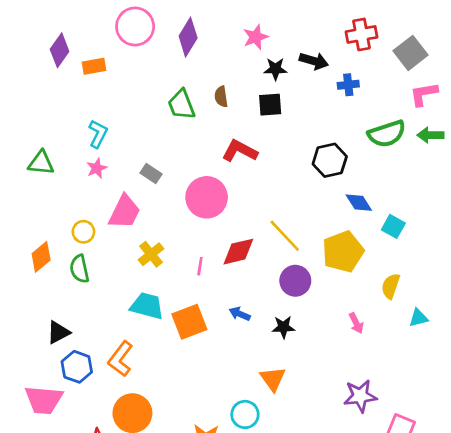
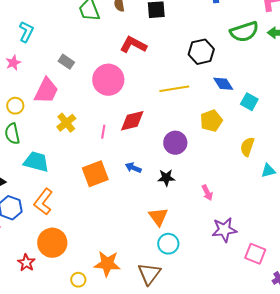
pink star: (97, 168) -> (13, 63), moved
yellow line: (285, 236) -> (174, 89), moved, turned -56
yellow pentagon: (343, 252) -> (211, 121), size x0.7
cyan trapezoid: (147, 306) -> (36, 162), moved
pink arrow: (356, 323) -> (207, 193), moved
cyan circle: (245, 414) -> (168, 244), moved

